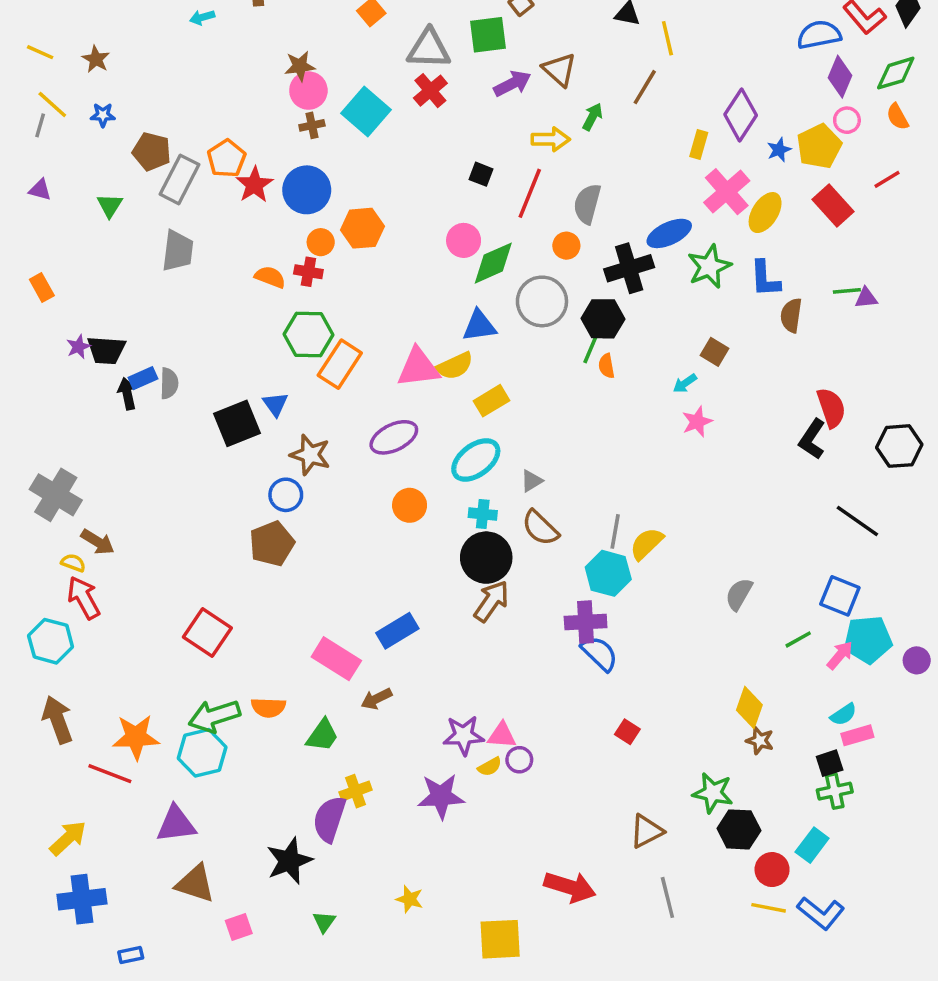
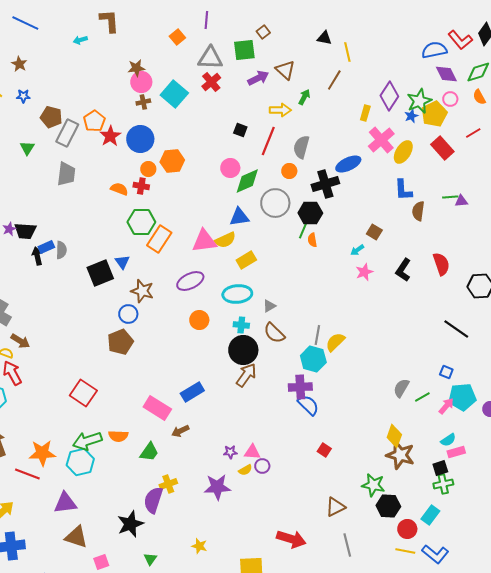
purple diamond: (840, 77) -> (446, 74), turned -50
green star: (709, 267) -> (419, 101), moved
black L-shape: (812, 439) -> (403, 270), moved
cyan ellipse: (476, 460) -> (237, 294), turned 32
gray semicircle: (739, 594) -> (401, 388), moved
blue square: (840, 596) -> (446, 372), size x0.6
purple star: (464, 735) -> (230, 452), size x0.6
brown star: (760, 741) -> (400, 455), size x1.8

